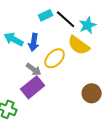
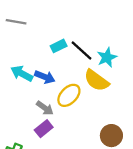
blue arrow: (34, 42) -> (45, 77), turned -78
purple rectangle: (33, 87) -> (44, 129), size x0.7

